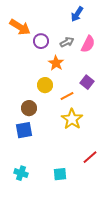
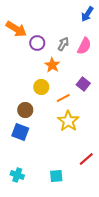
blue arrow: (77, 14) -> (87, 14), moved
gray arrow: (67, 42) -> (63, 44), turned -32
blue square: (24, 130) -> (20, 132), turned 30

